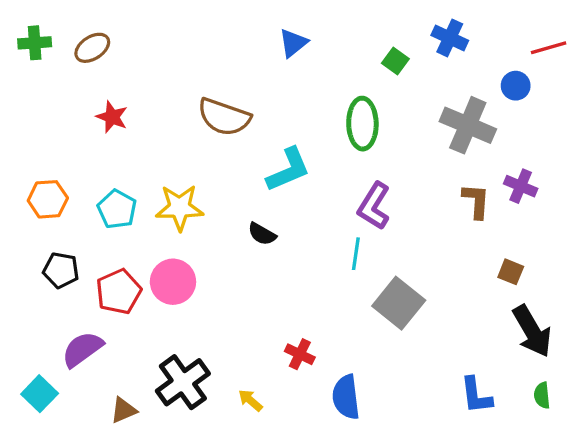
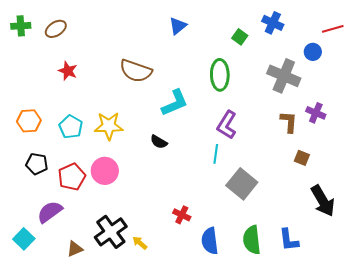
brown square: (511, 272) -> (302, 158), moved
green semicircle: (542, 395) -> (252, 240), moved, size x1.8
yellow arrow: (250, 400) -> (140, 243), moved

